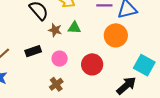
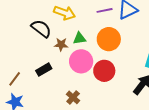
orange circle: (116, 35) -> (109, 39), moved
pink circle: (60, 59) -> (81, 61), moved, size x1.5

